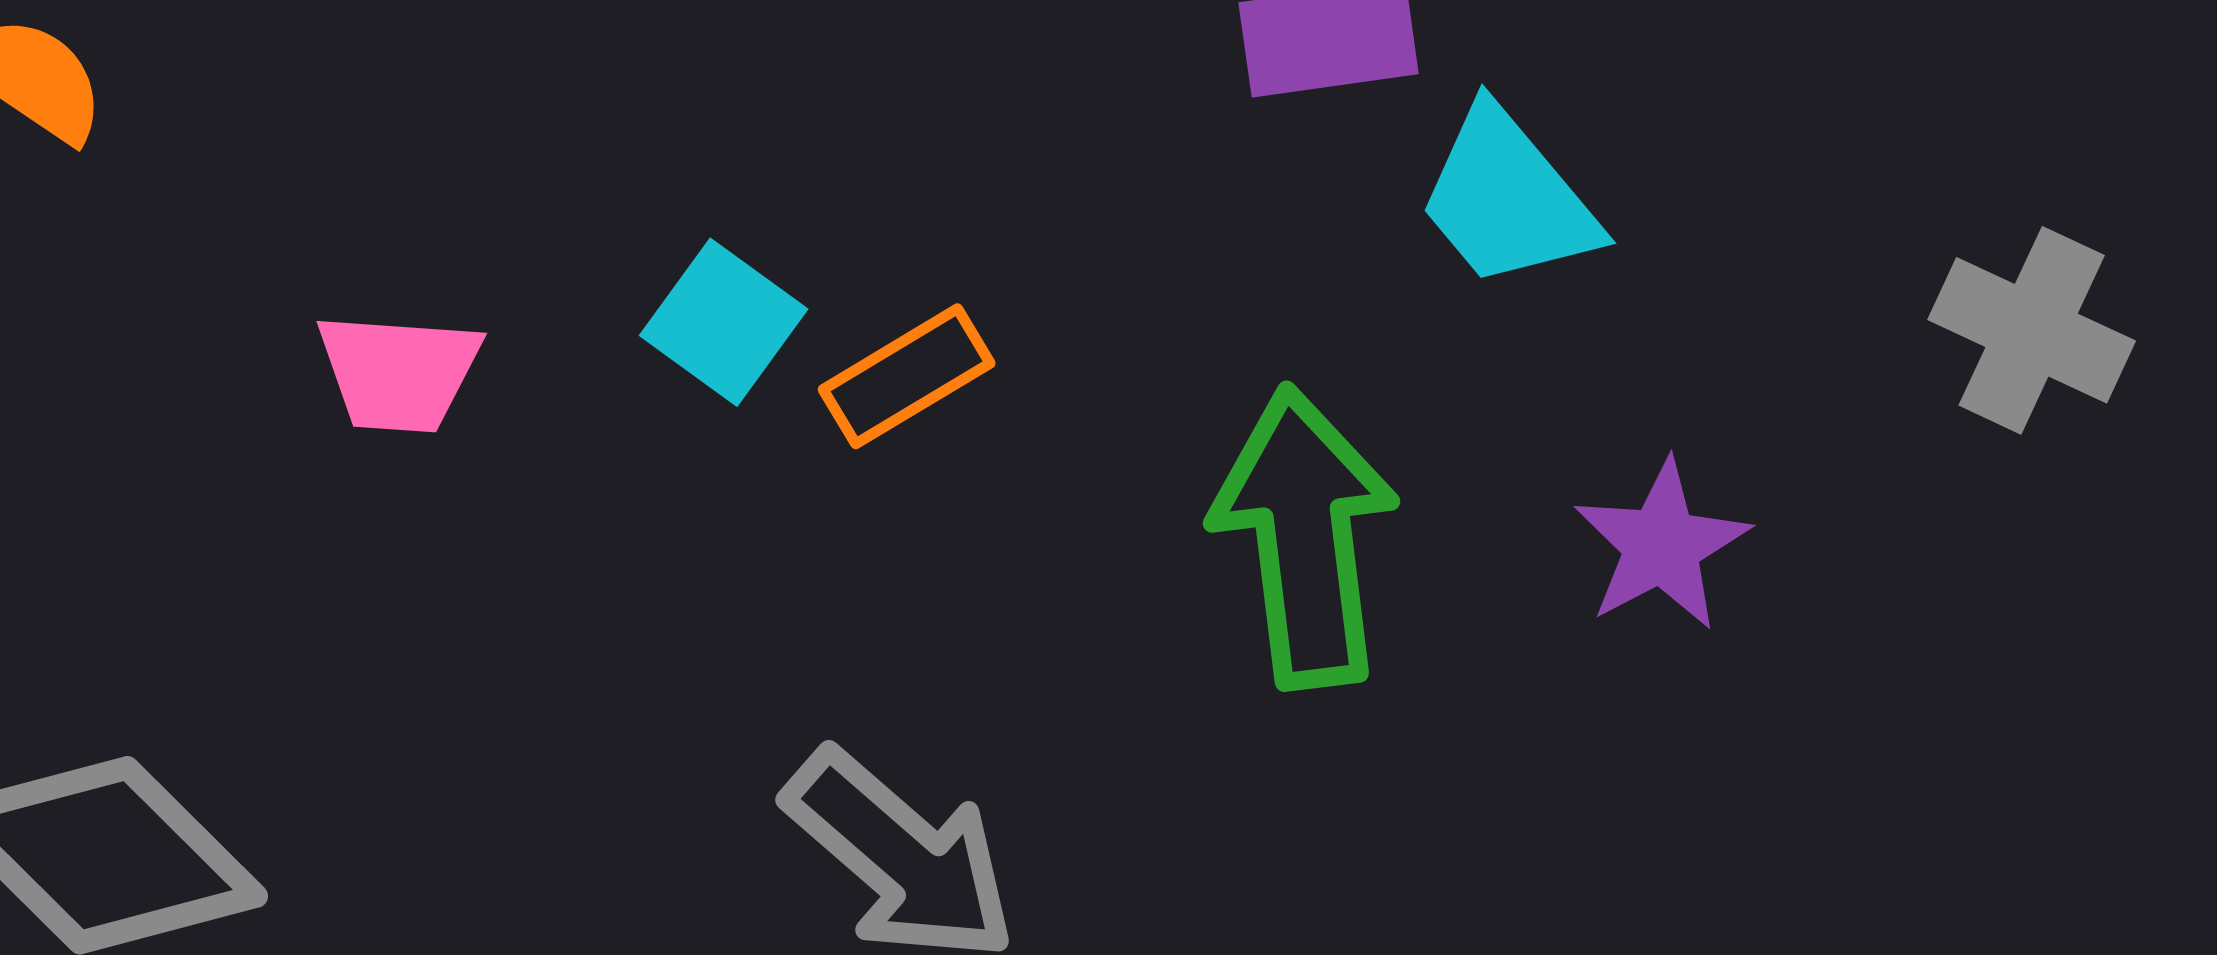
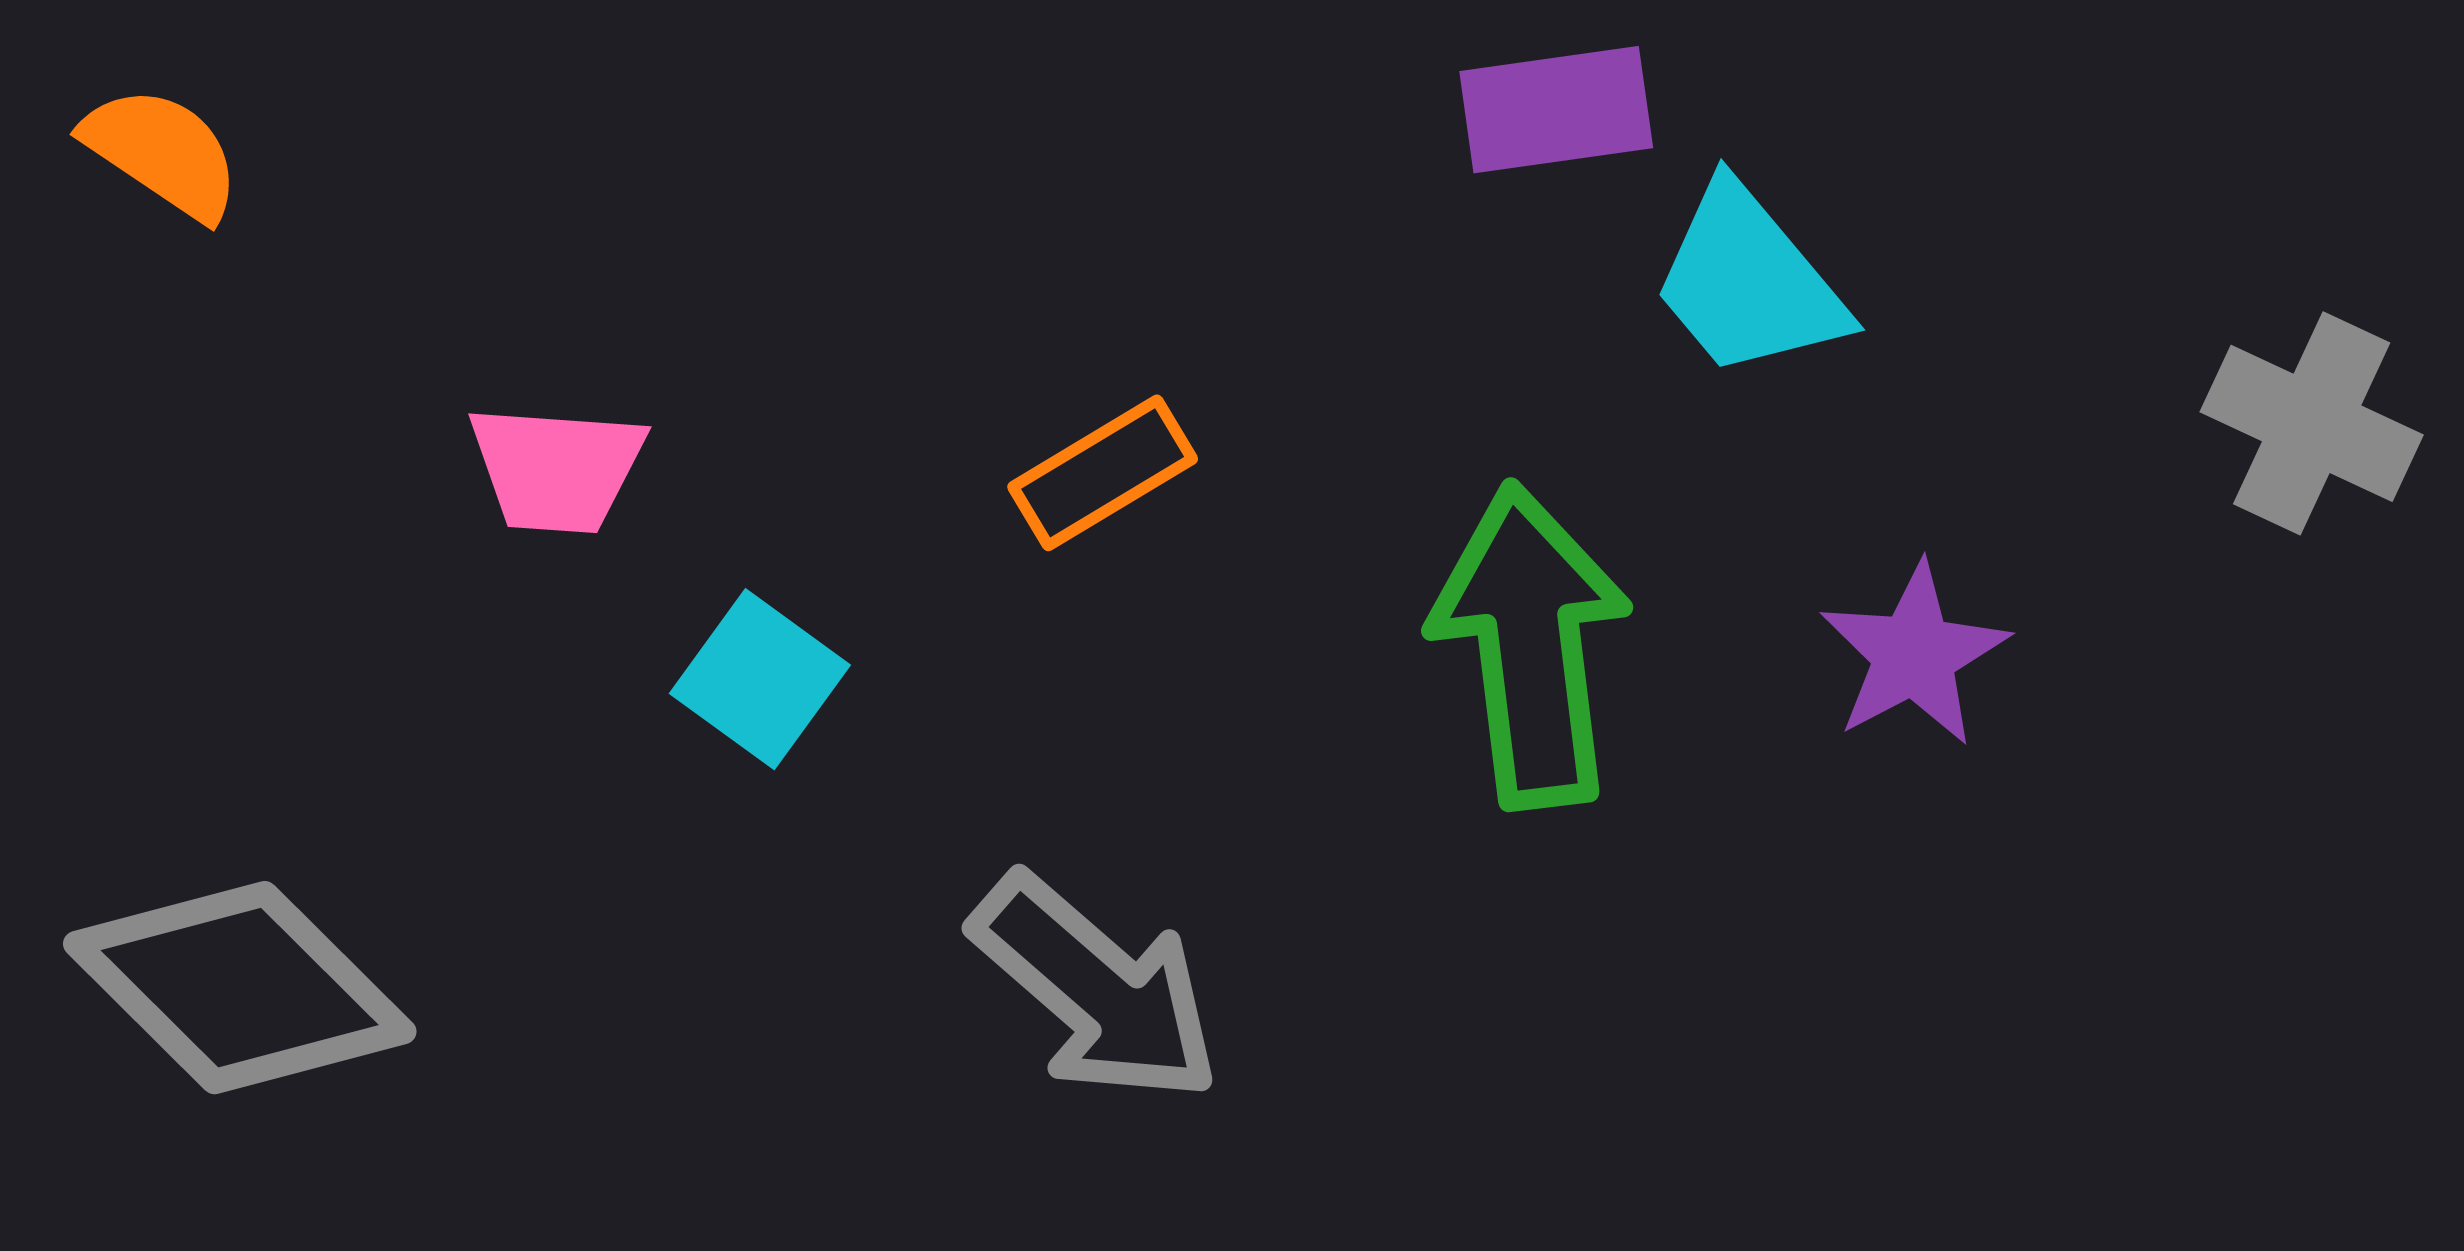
cyan square: (724, 322) -> (760, 679), moved

